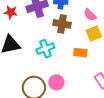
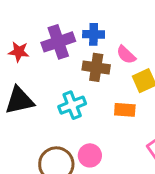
pink semicircle: (90, 15) -> (126, 55), moved

